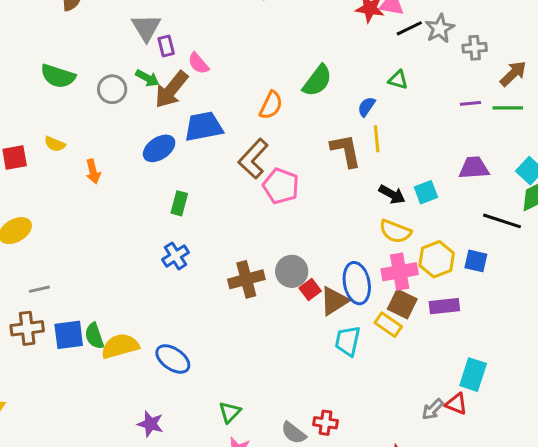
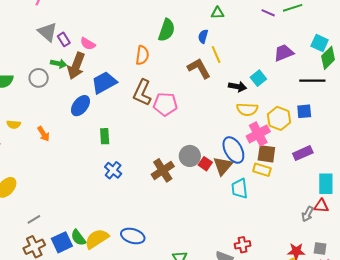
purple line: (470, 103) -> (268, 13), turned 48
purple rectangle: (444, 306) -> (303, 153), moved

